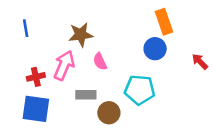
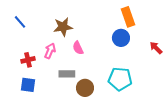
blue line: (26, 28) -> (20, 22), turned -32
pink arrow: (64, 65) -> (50, 51), size x0.7
cyan pentagon: (140, 90) -> (120, 79), moved
blue square: (36, 109) -> (28, 85), size x0.7

